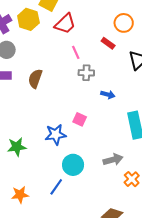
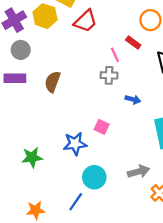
pink line: (76, 52) -> (115, 55), moved

